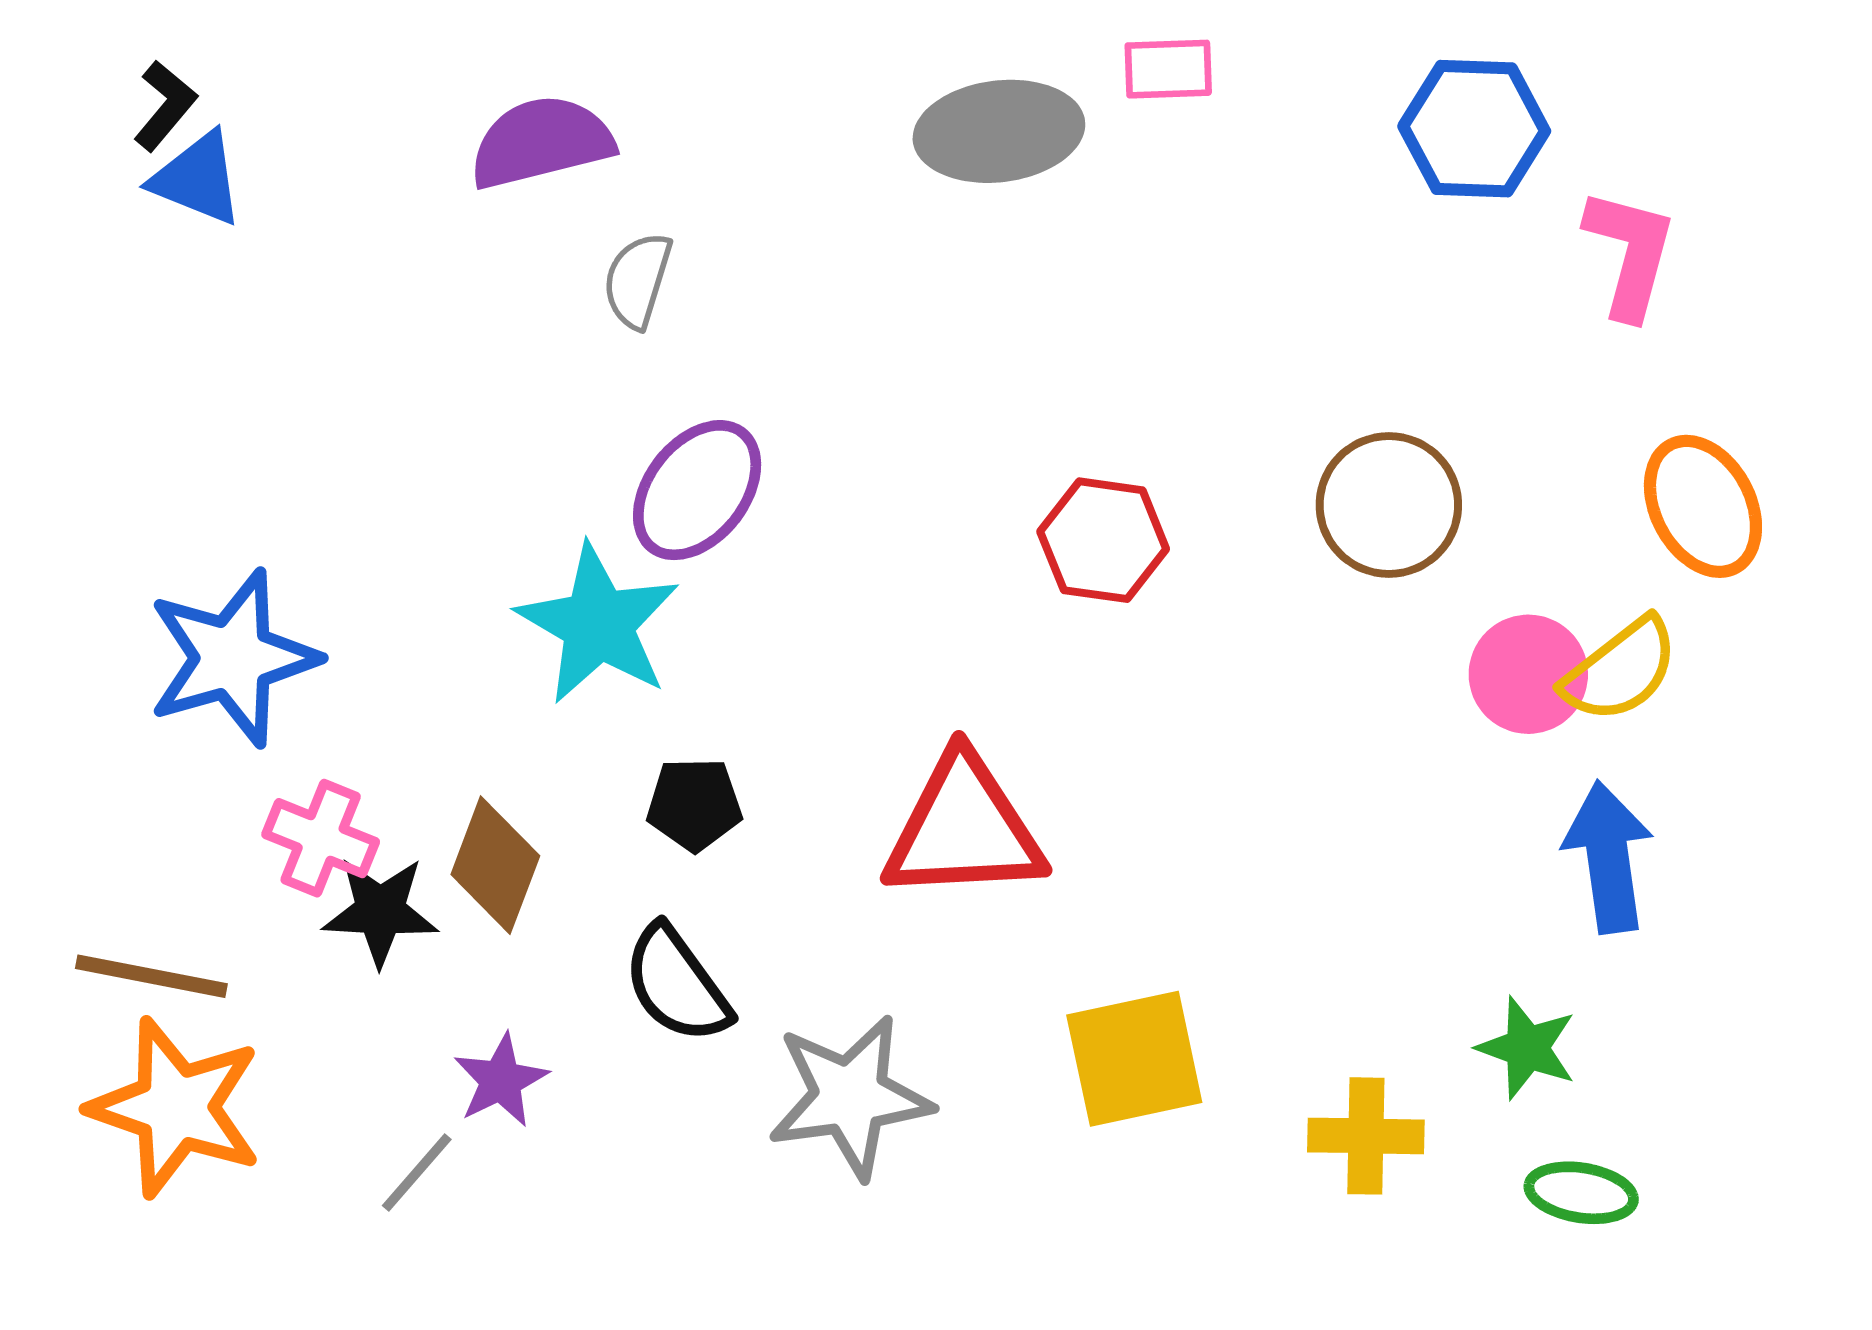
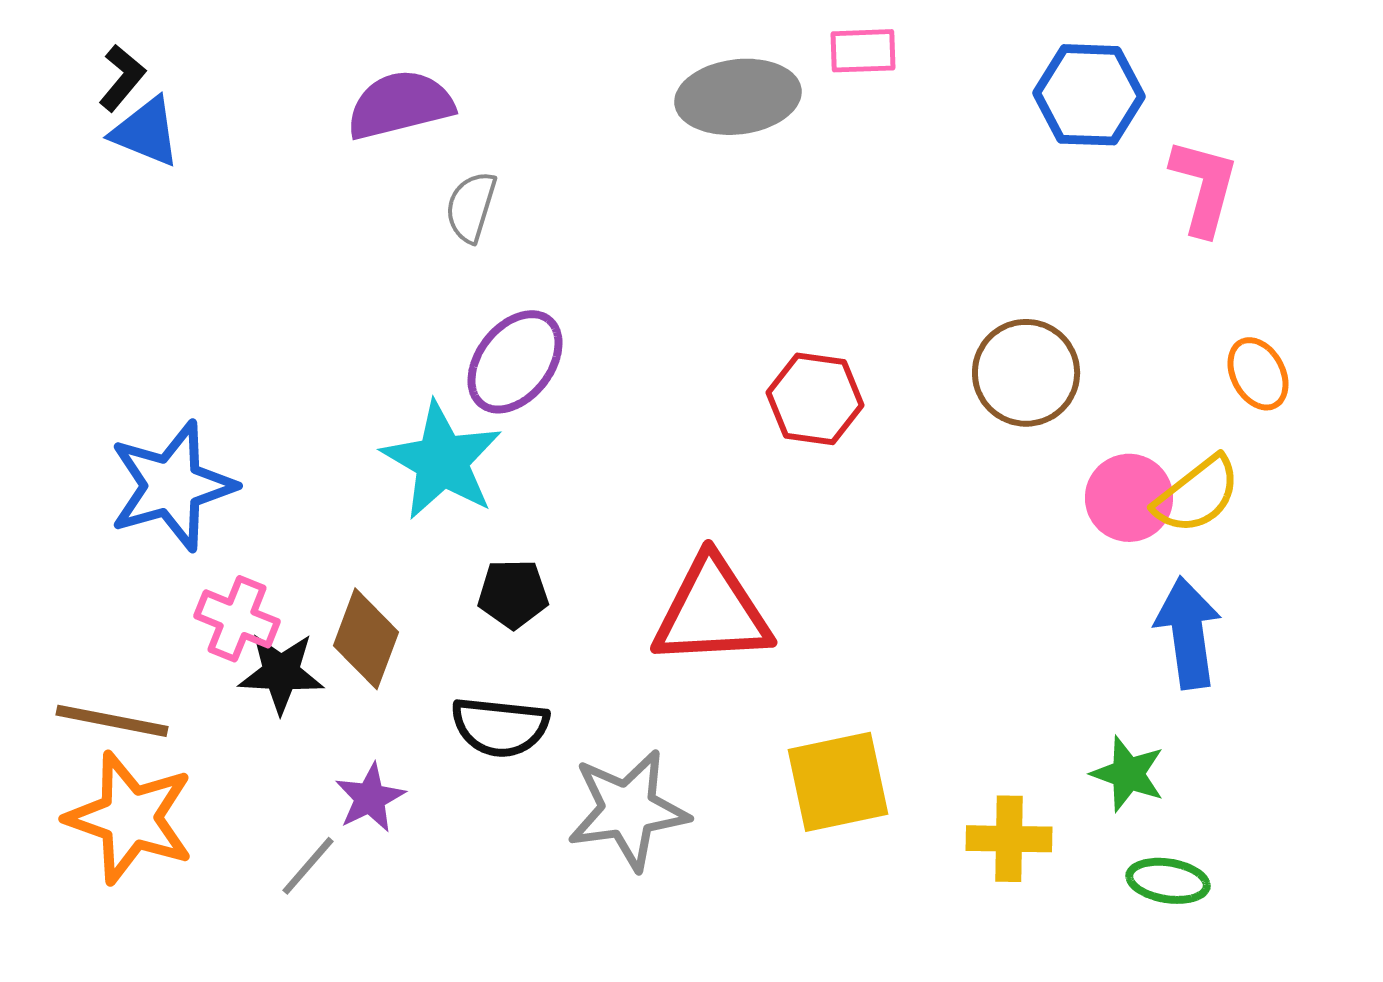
orange ellipse: (1703, 506) -> (1258, 374), size x0.7
black semicircle: (677, 984) -> (500, 727), turned -48

